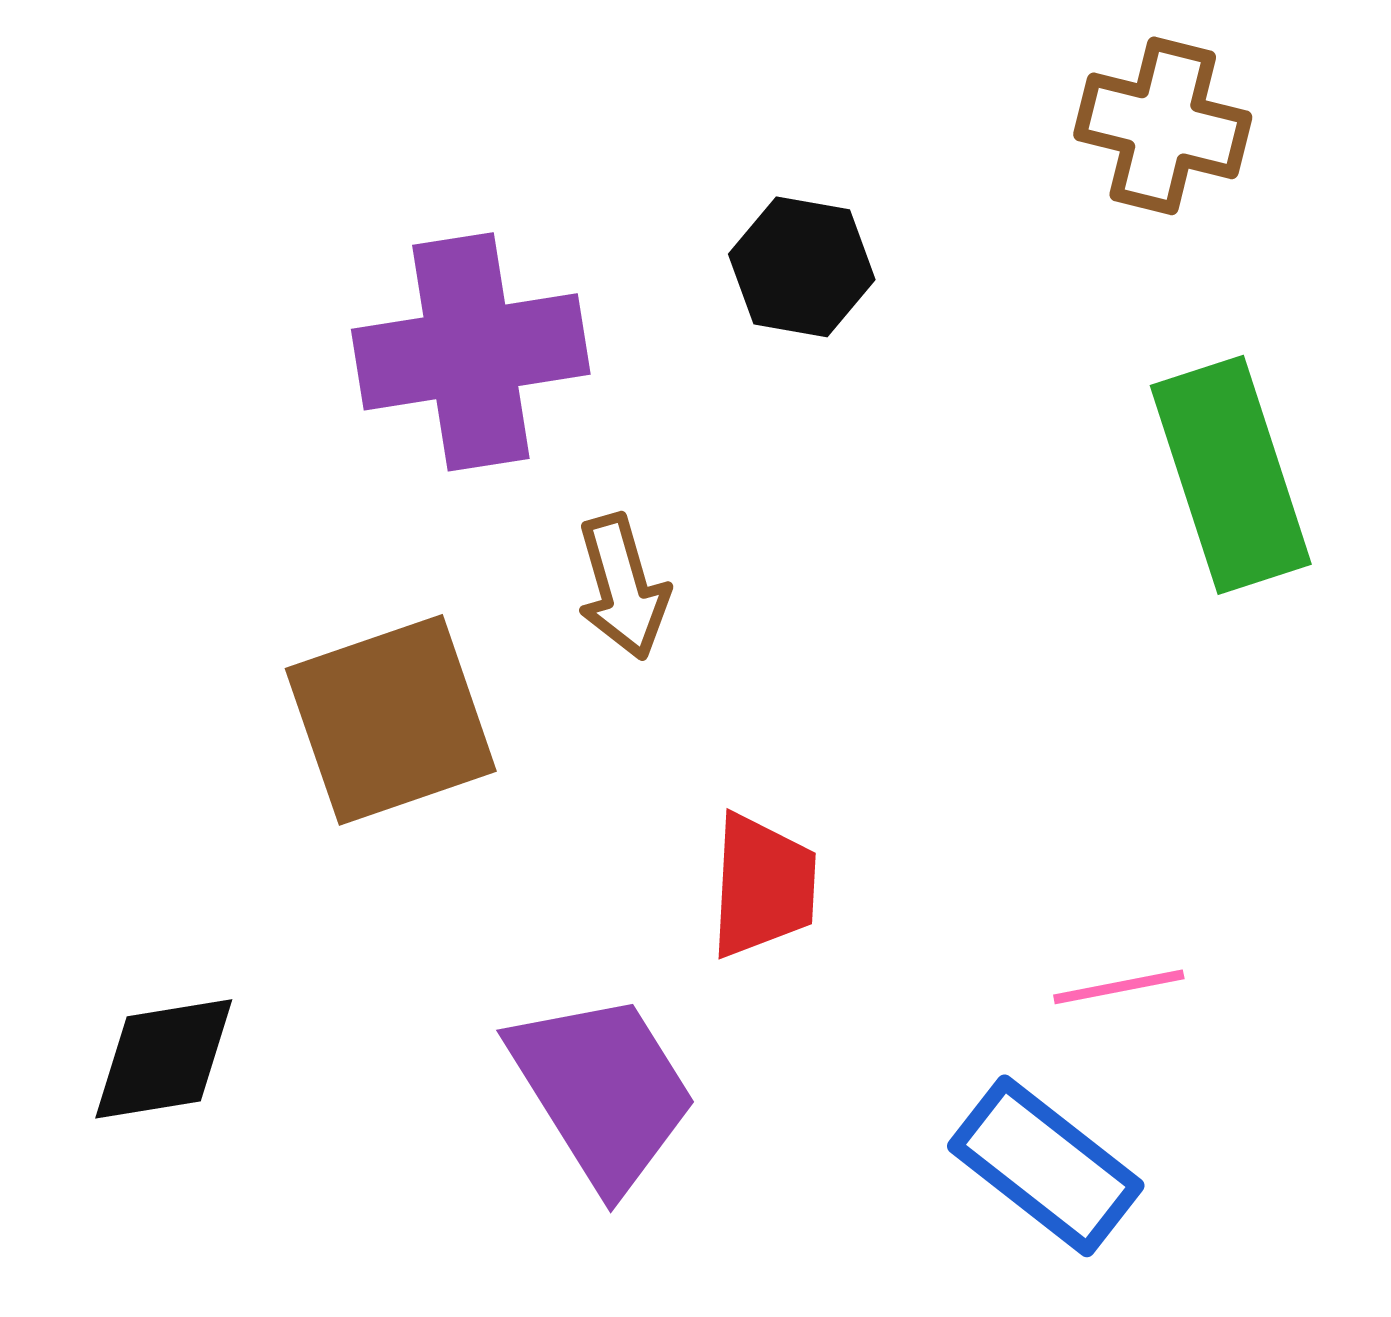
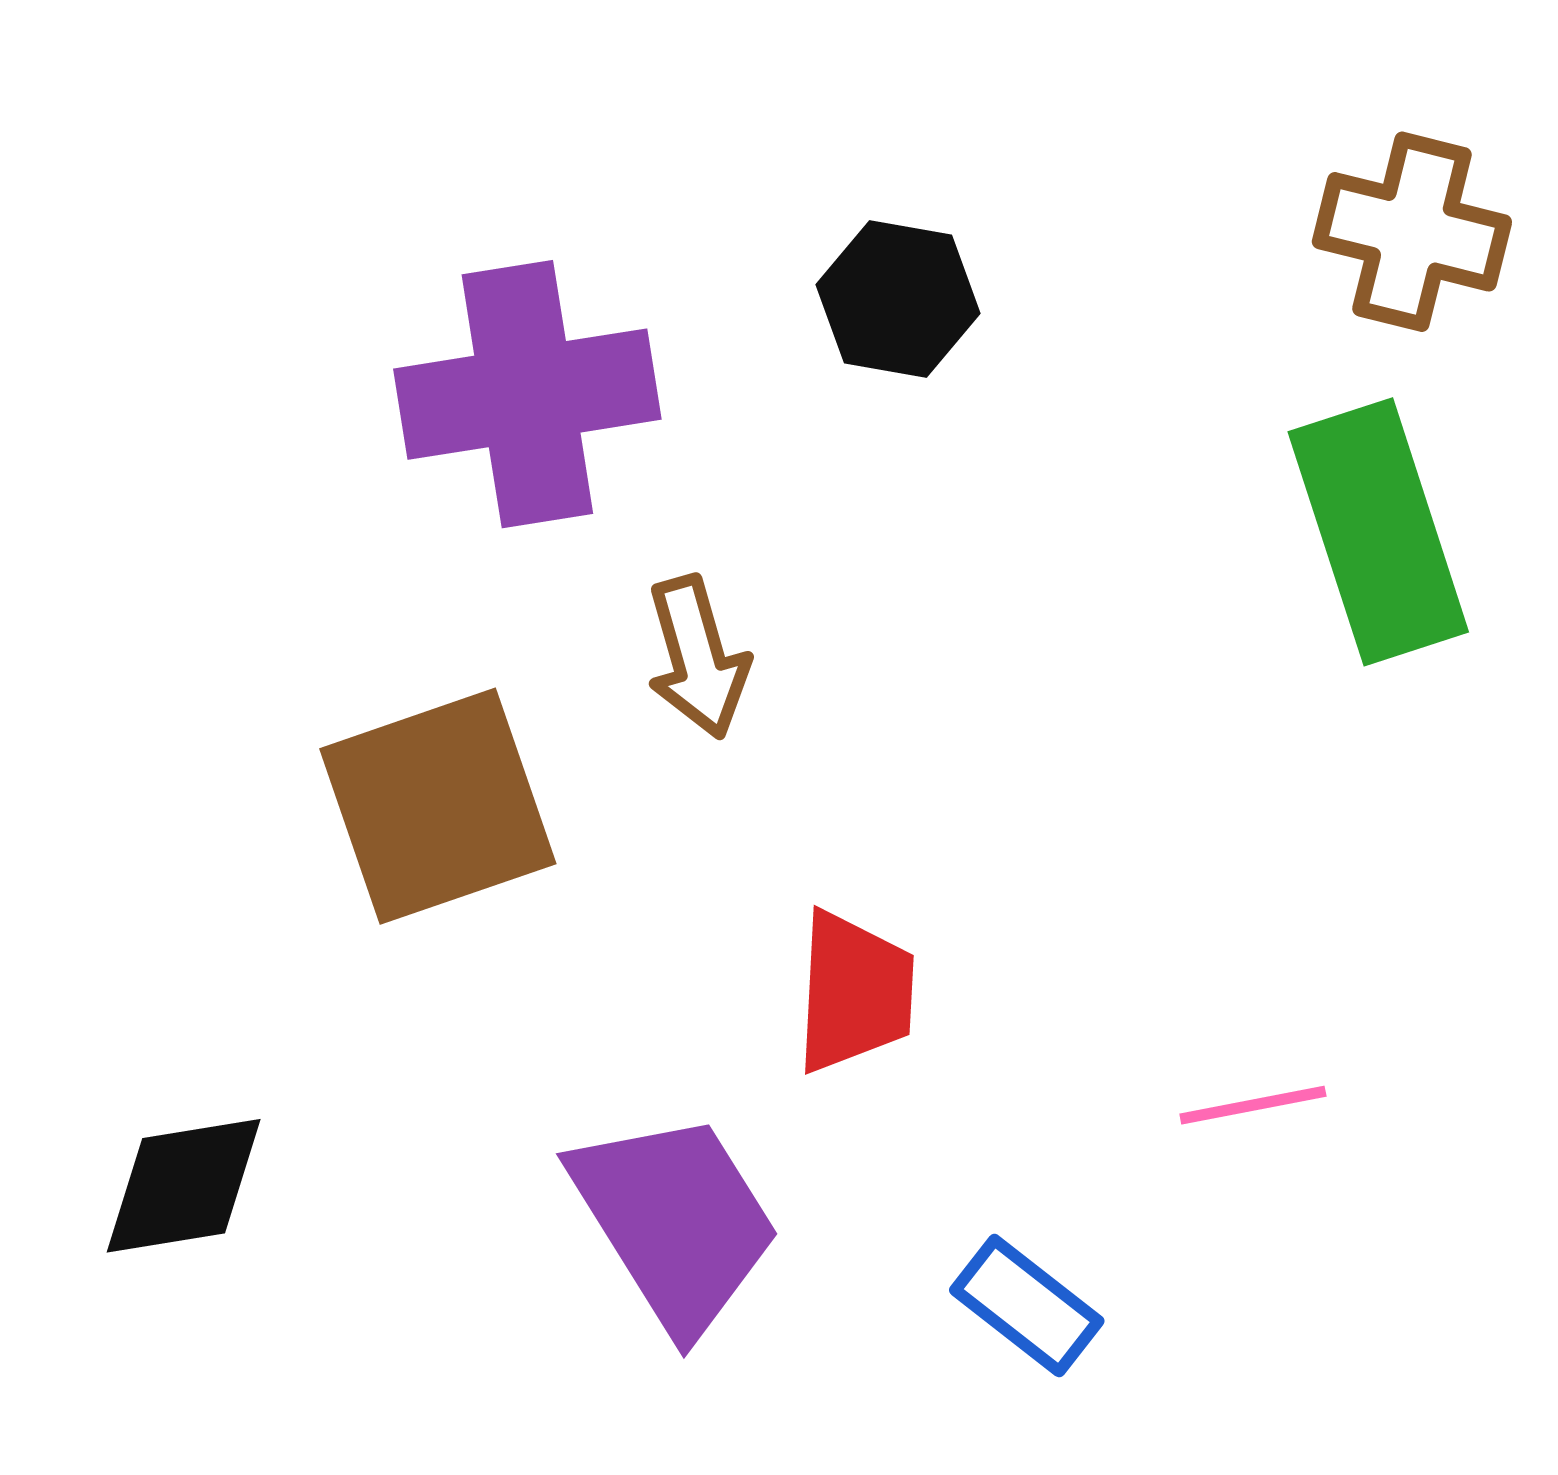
brown cross: (1163, 126) -> (1412, 232), moved
blue rectangle: (1046, 1166) -> (1027, 1306), moved, size x0.7

